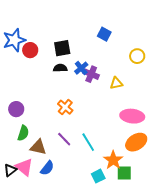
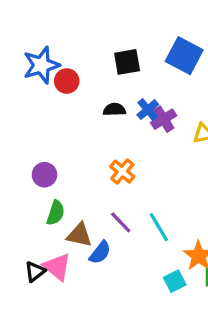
blue square: (104, 34) -> (184, 56), size x1.6
black square: (62, 48) -> (127, 62), moved
purple cross: (91, 74) -> (164, 119), turned 35
blue semicircle: (47, 168) -> (100, 253), moved

